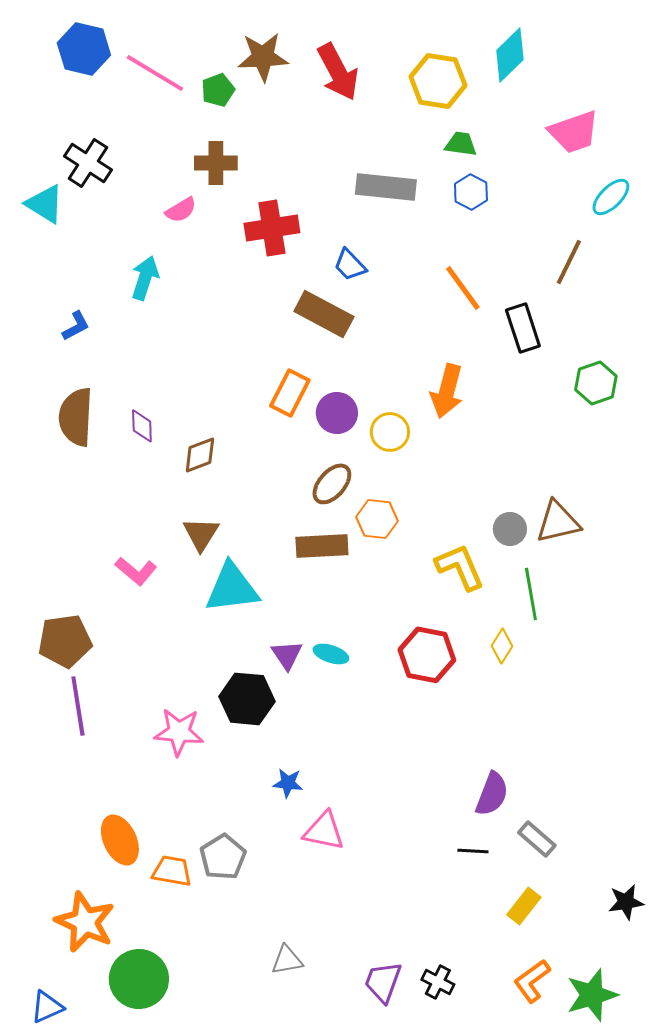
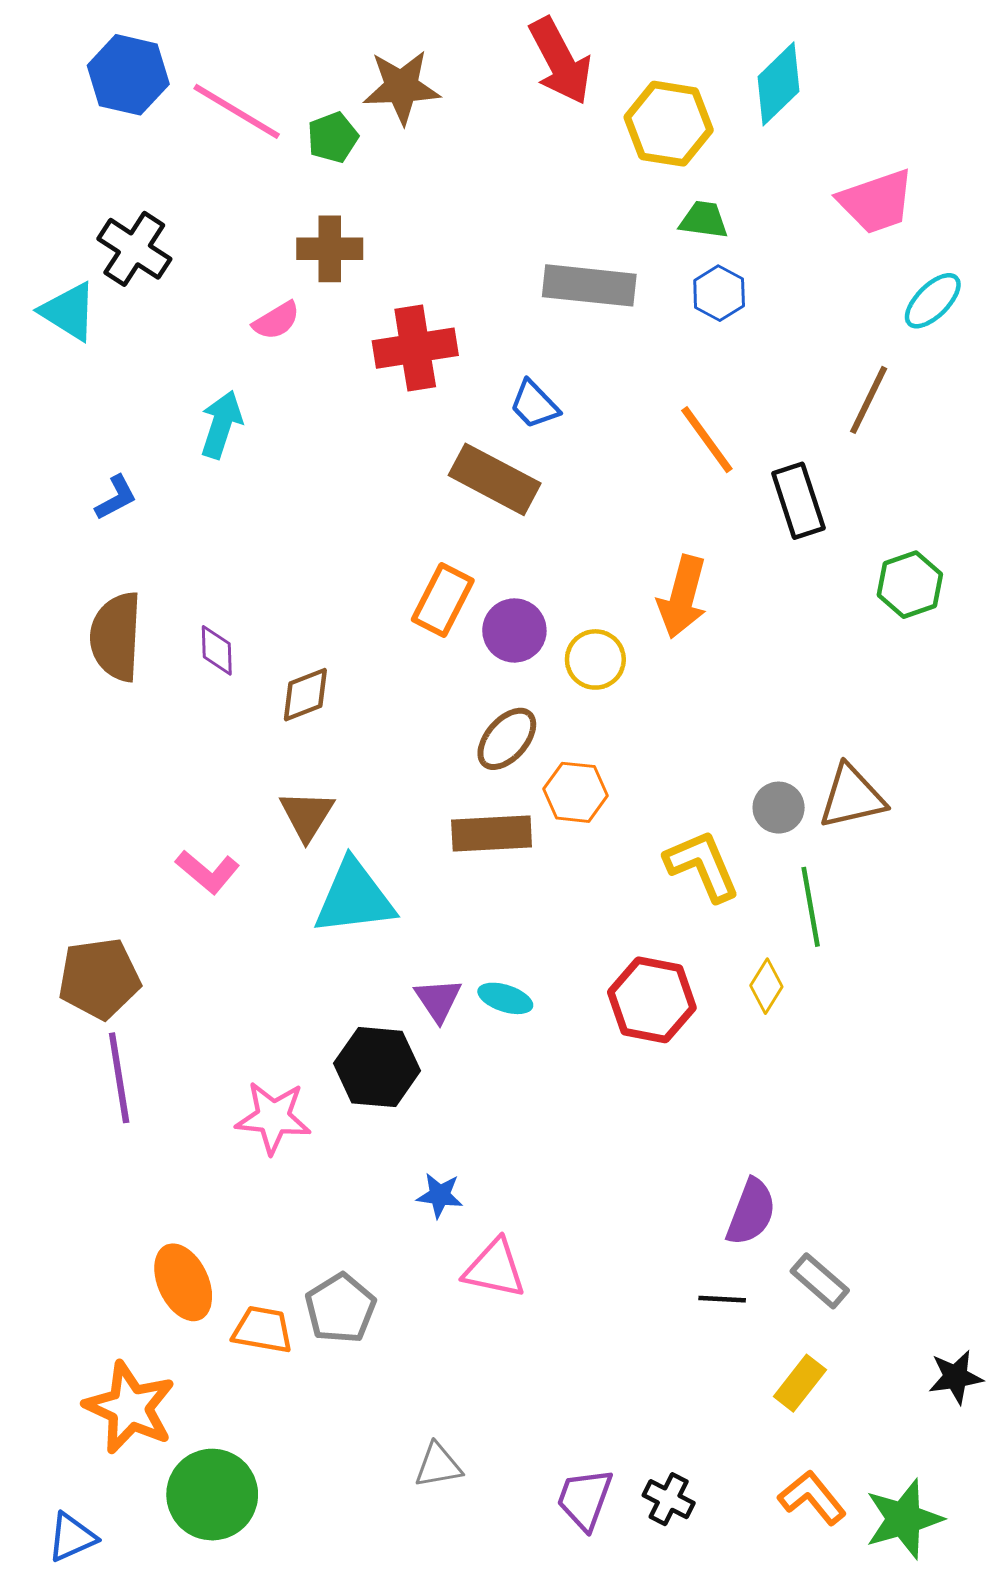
red arrow: (338, 72) -> (560, 61), moved
orange L-shape: (532, 981) -> (812, 1498), turned 87

